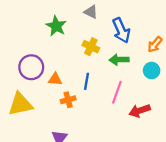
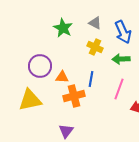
gray triangle: (91, 12) -> (95, 23), moved
orange cross: (68, 100) -> (74, 96), size x1.5

